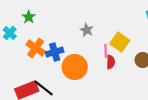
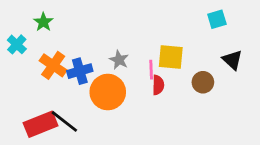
gray star: (87, 30) -> (119, 60), moved
yellow square: (120, 42) -> (171, 57), turned -30

